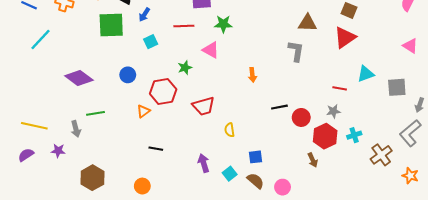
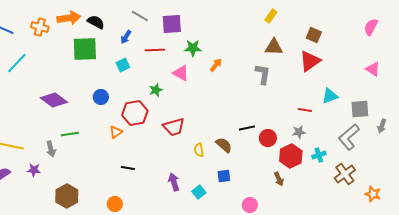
blue arrow: (144, 15) -> (126, 37), moved
orange arrow: (252, 75) -> (216, 65), moved, turned -136
gray L-shape: (410, 133) -> (349, 137), moved
brown semicircle: (256, 181) -> (224, 145), moved

